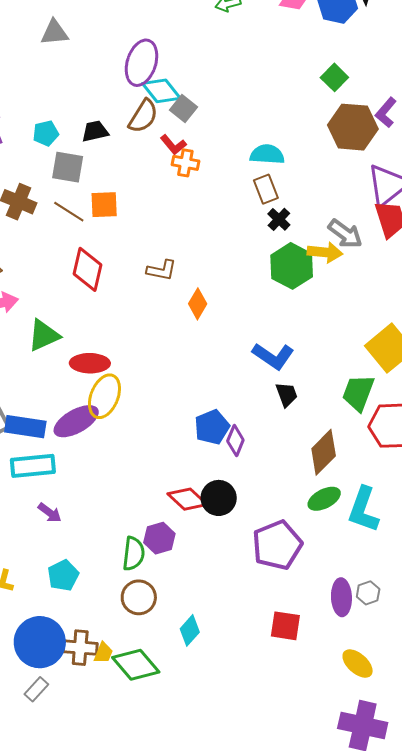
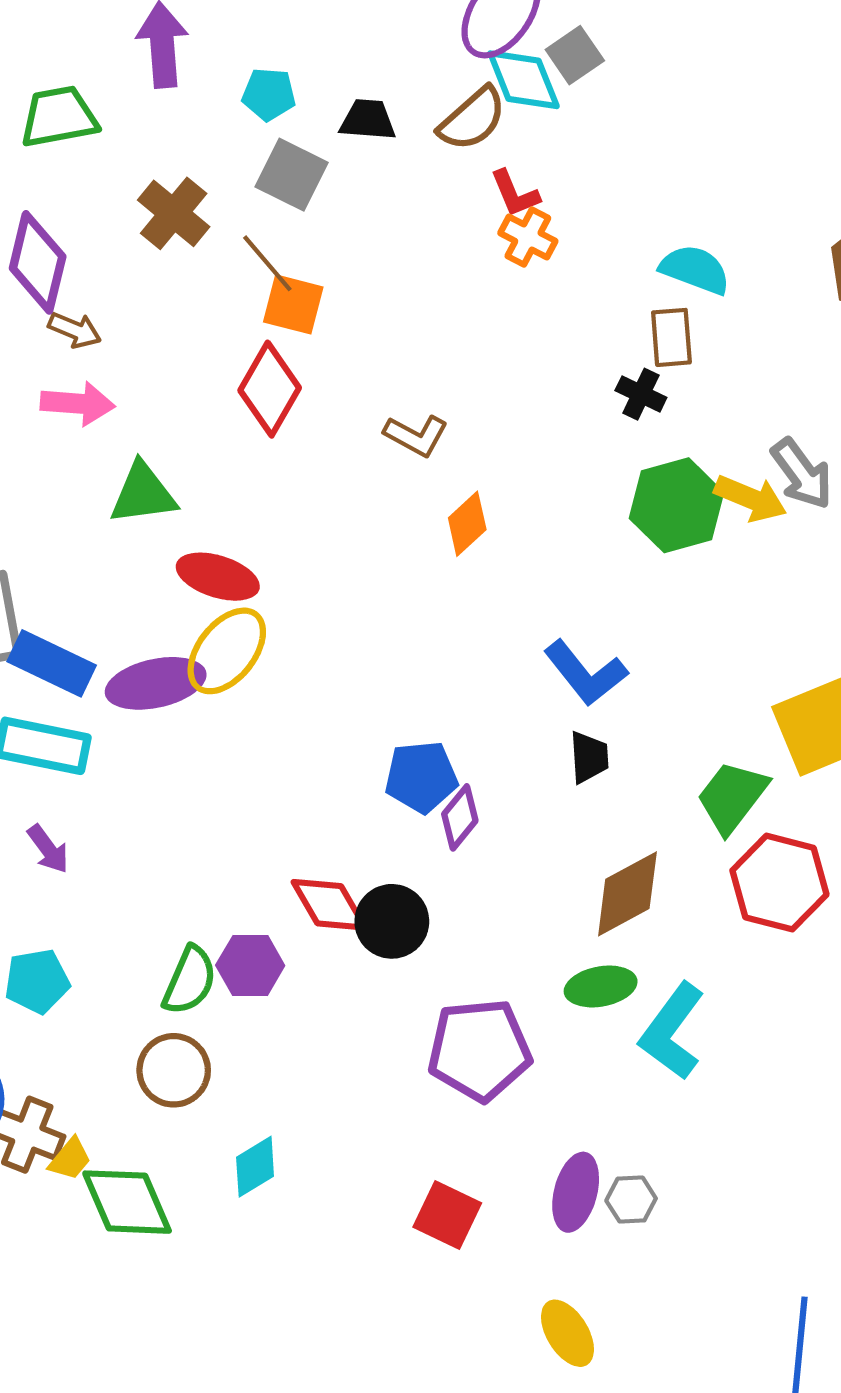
gray square: (184, 108) -> (575, 55), moved
orange square: (104, 205) -> (293, 304), moved
black cross: (279, 219) -> (641, 394), moved, turned -35

